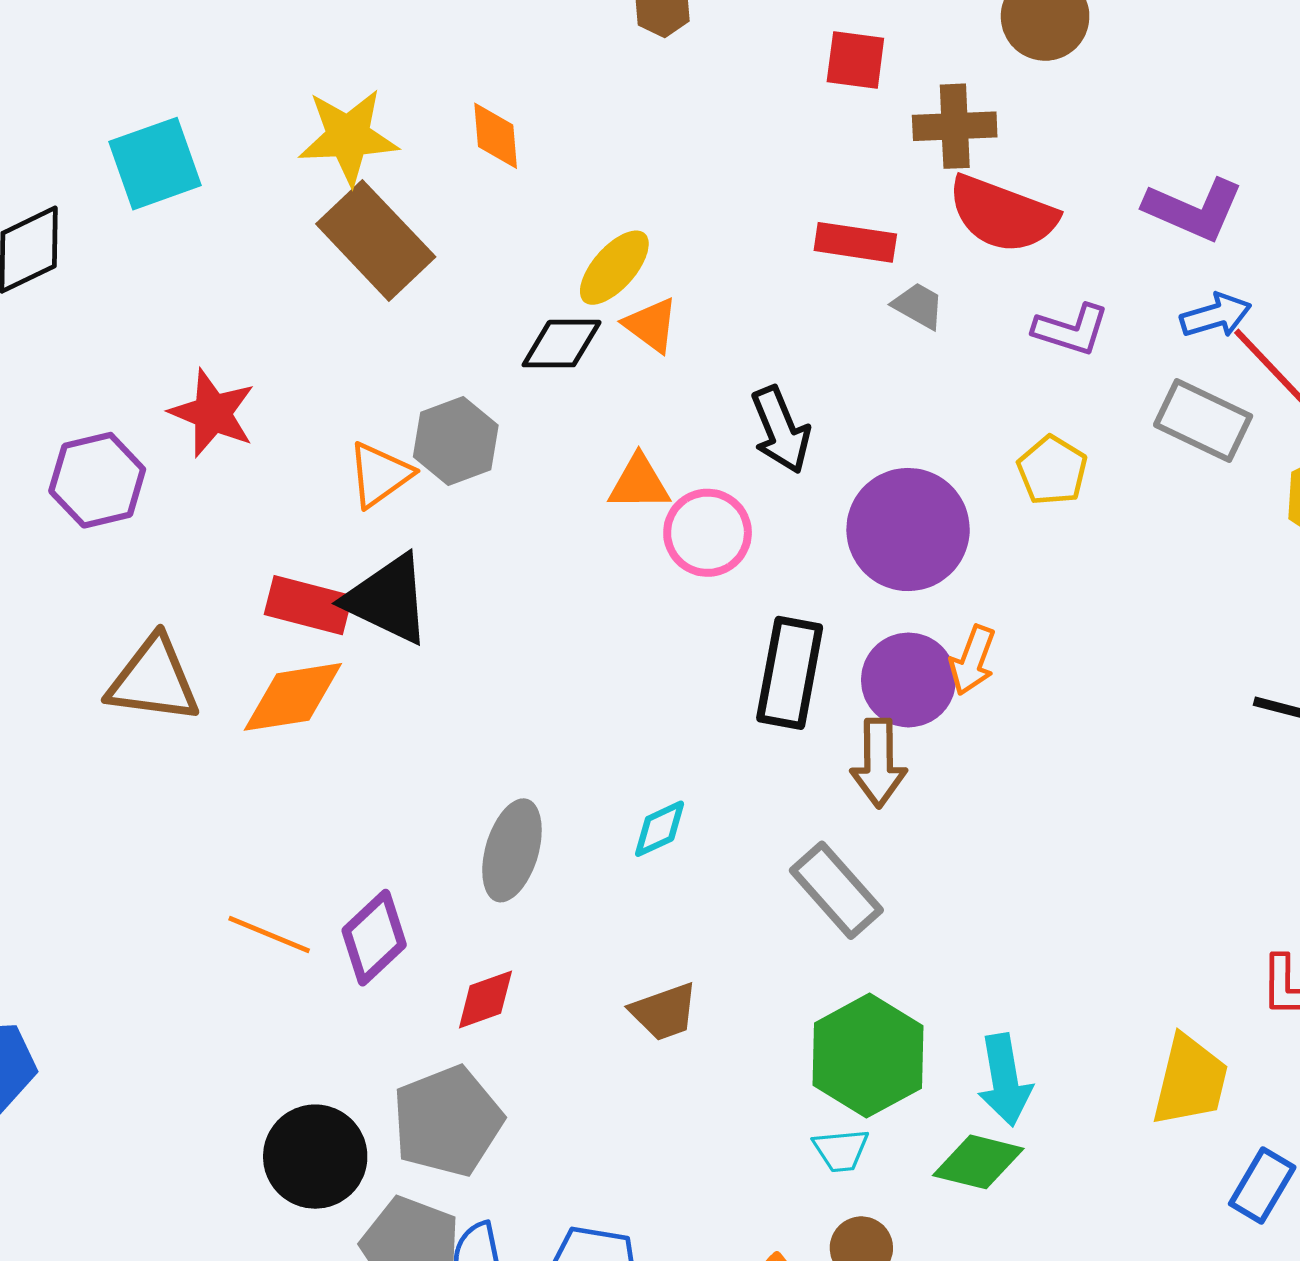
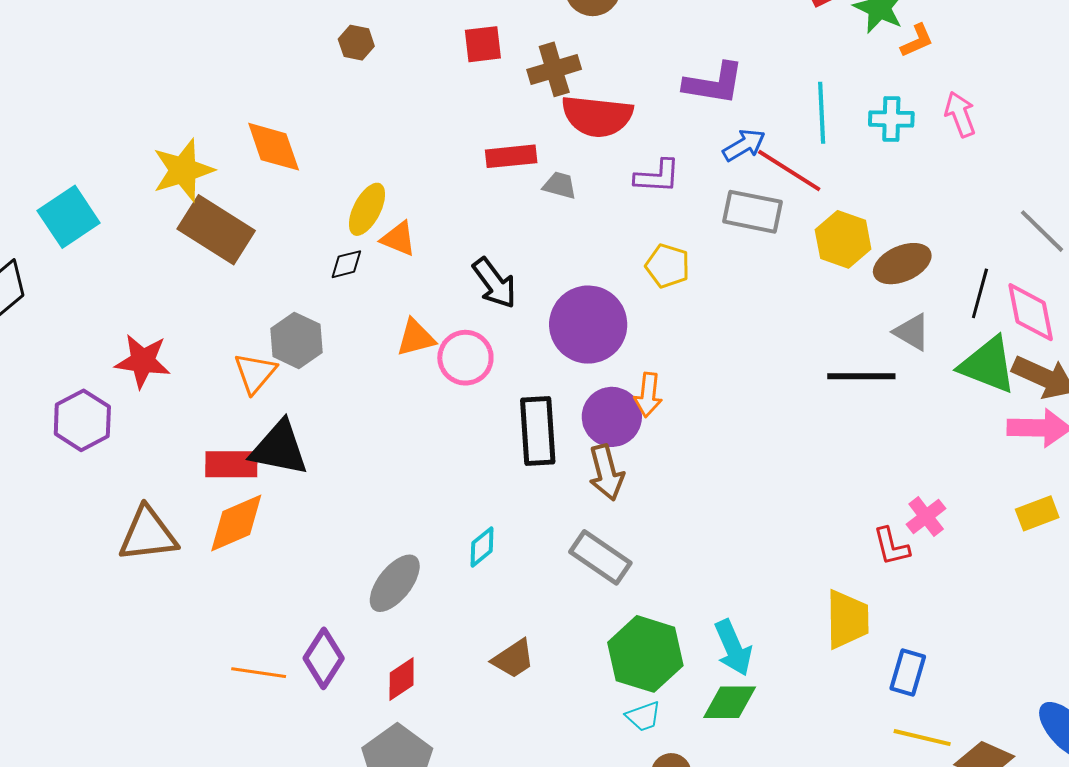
orange diamond: (496, 136) -> (274, 147), size x1.4
black diamond: (562, 344) -> (346, 264), size x0.7
gray ellipse: (512, 850) -> (395, 583), turned 36

